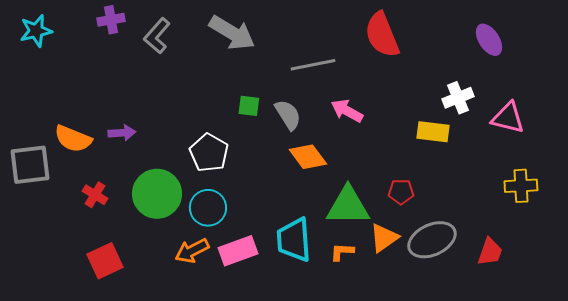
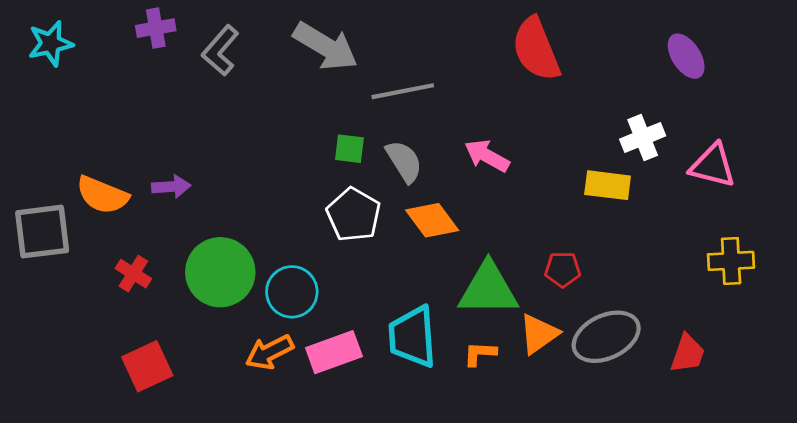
gray line: (313, 65) -> (403, 91), moved
white pentagon: (209, 153) -> (354, 215), moved

